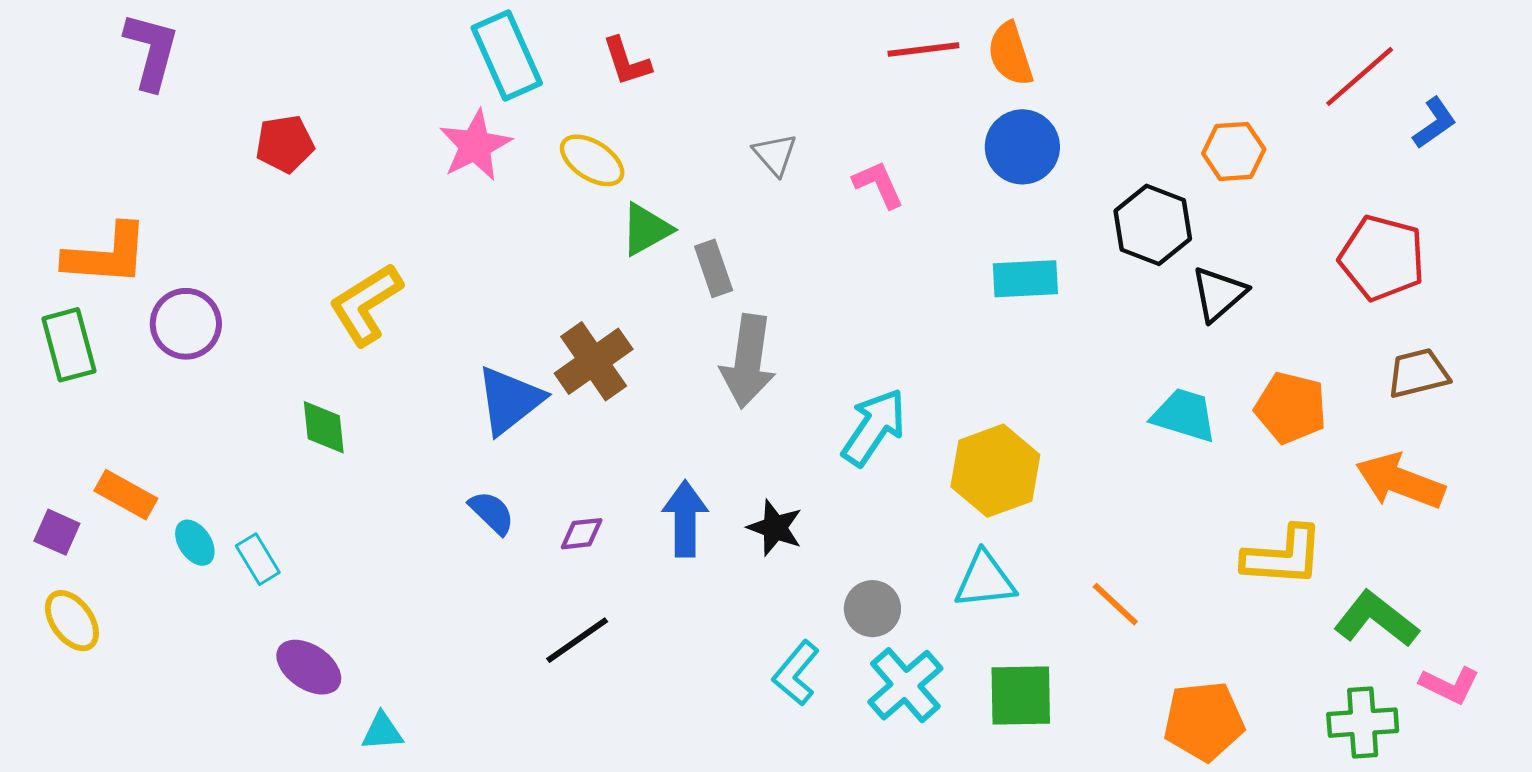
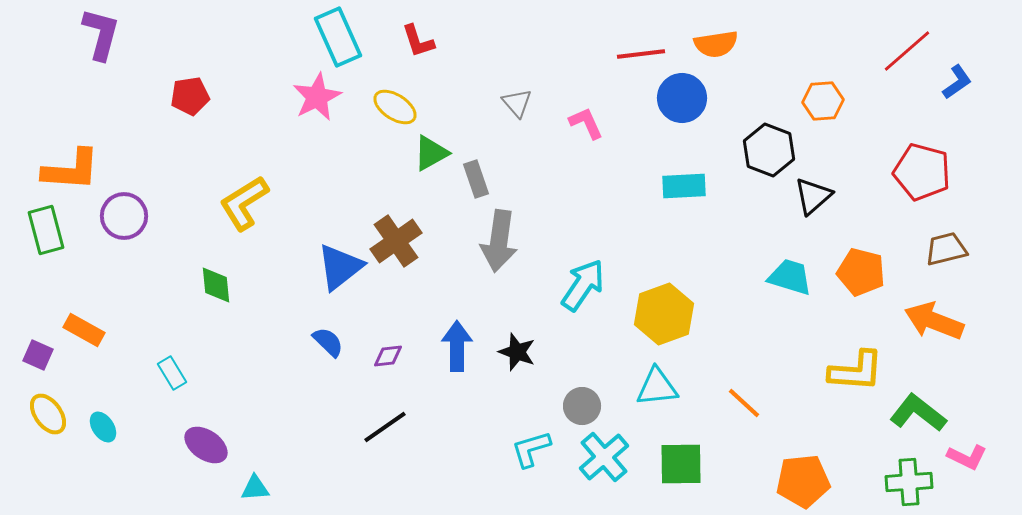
red line: (923, 49) -> (641, 54), moved
orange semicircle: (1010, 54) -> (716, 44), moved, turned -81
cyan ellipse: (195, 543) -> (103, 427), moved
cyan L-shape: (796, 673) -> (531, 449), turned 33

